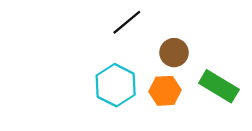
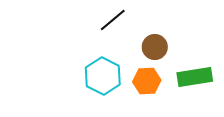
green rectangle: (219, 86) -> (195, 77), turned -40

